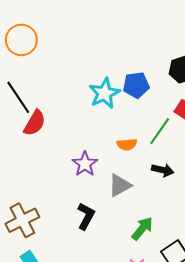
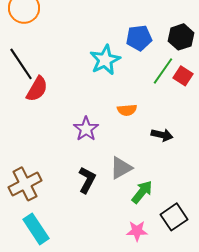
blue pentagon: (136, 85) -> (139, 38), moved
green line: (160, 131) -> (163, 71), moved
gray triangle: (120, 185) -> (121, 168), moved

